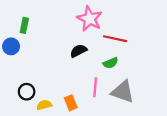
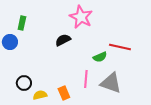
red line: (115, 39) -> (120, 47), moved
black semicircle: (78, 51) -> (63, 40), moved

